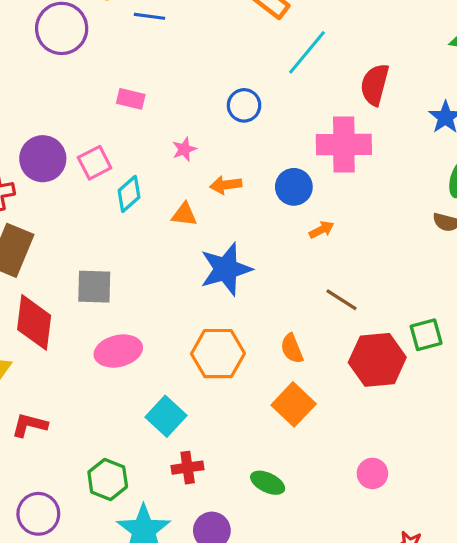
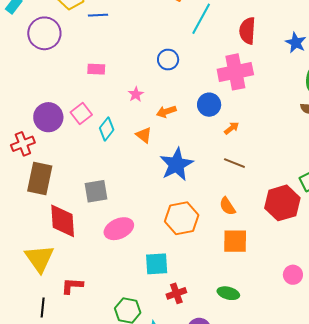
orange triangle: (184, 214) -> (144, 135), turned 42
brown line: (341, 300) -> (234, 163), moved
orange square: (294, 404) -> (235, 241), turned -32
cyan square: (166, 416) -> (157, 264), turned -35

